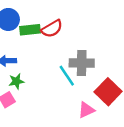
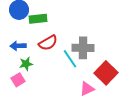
red semicircle: (52, 29) -> (48, 43), moved

